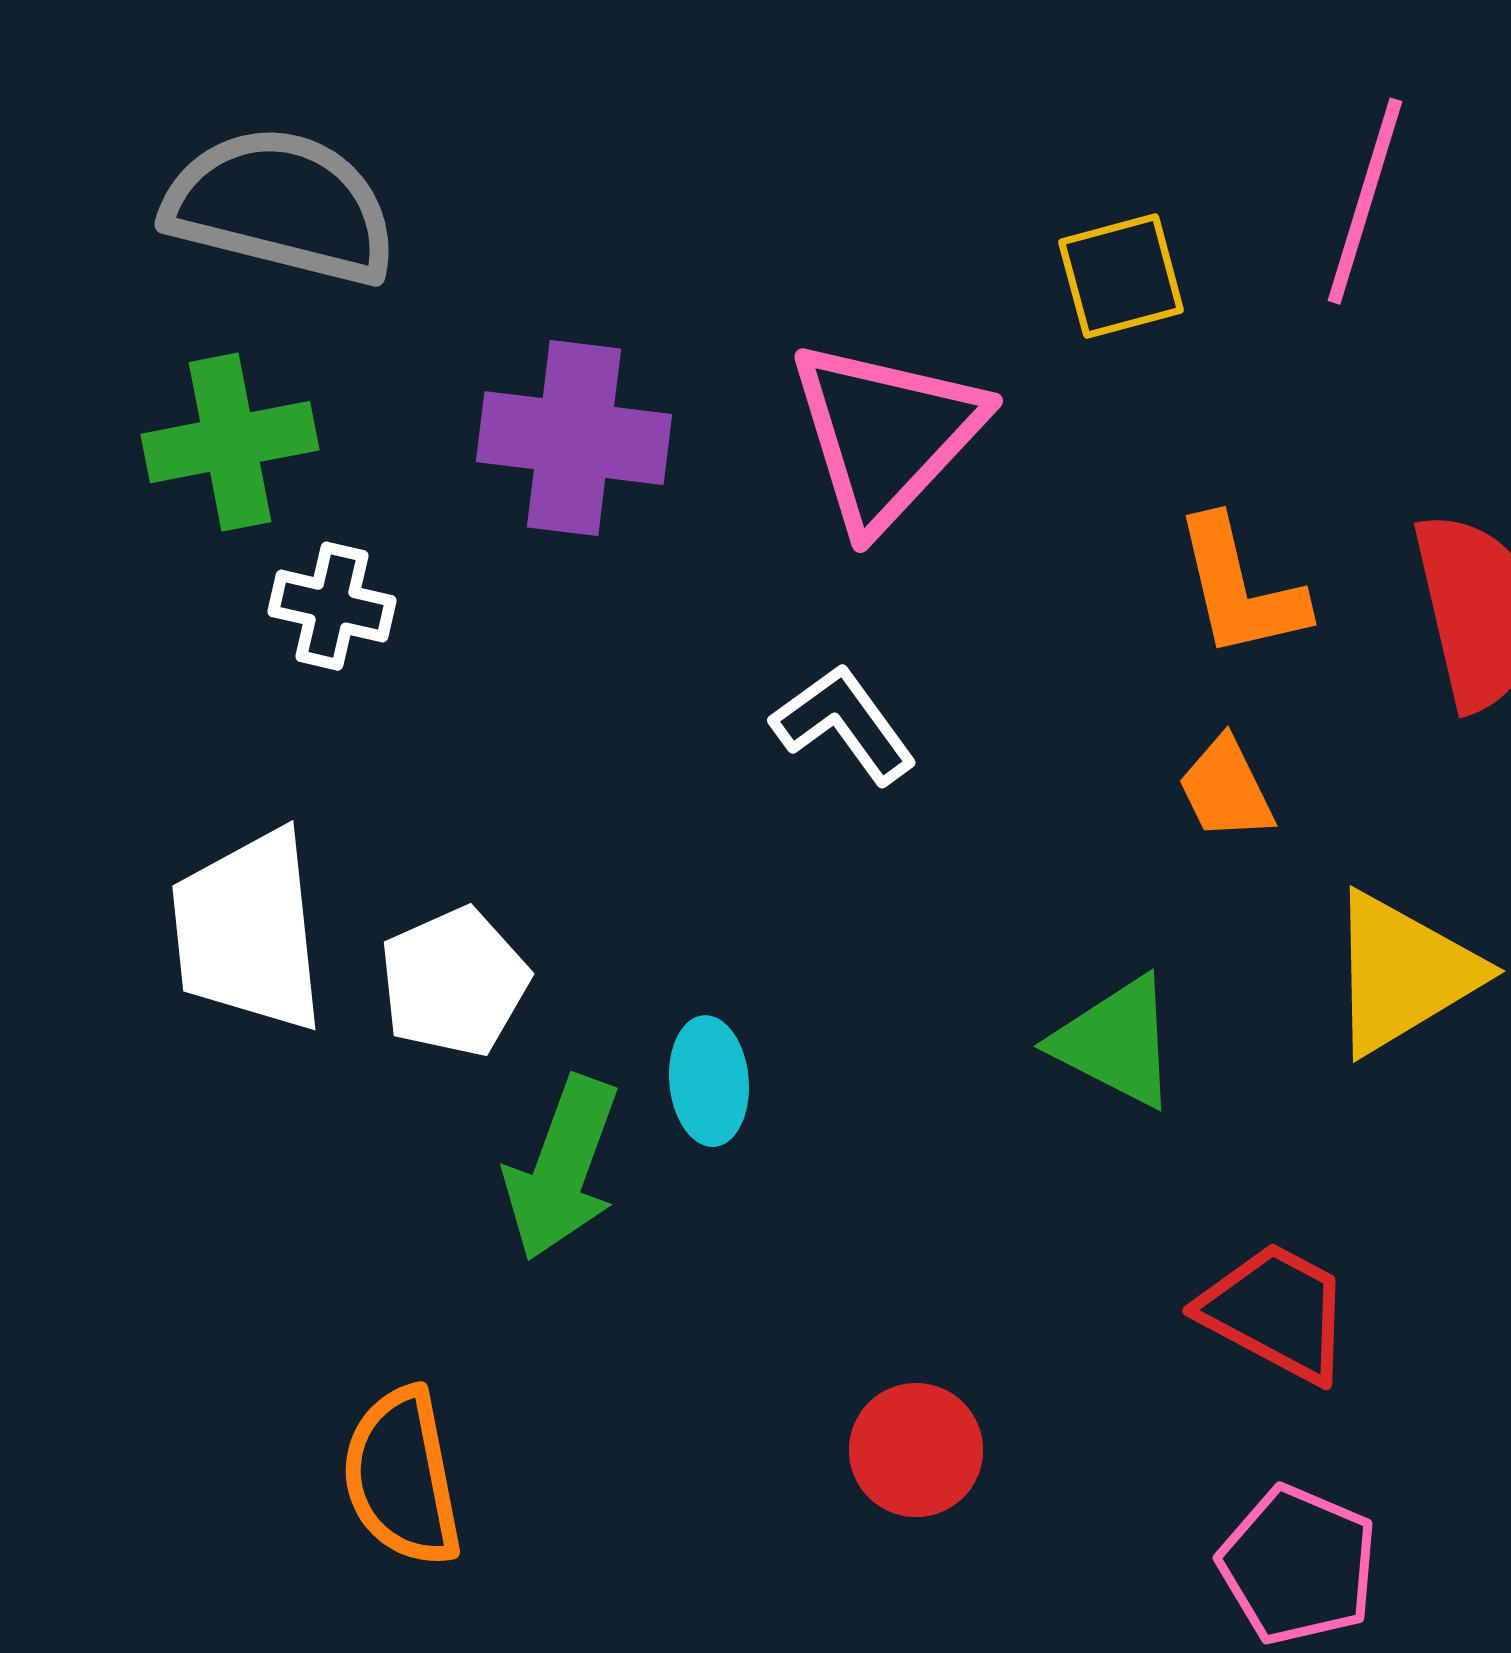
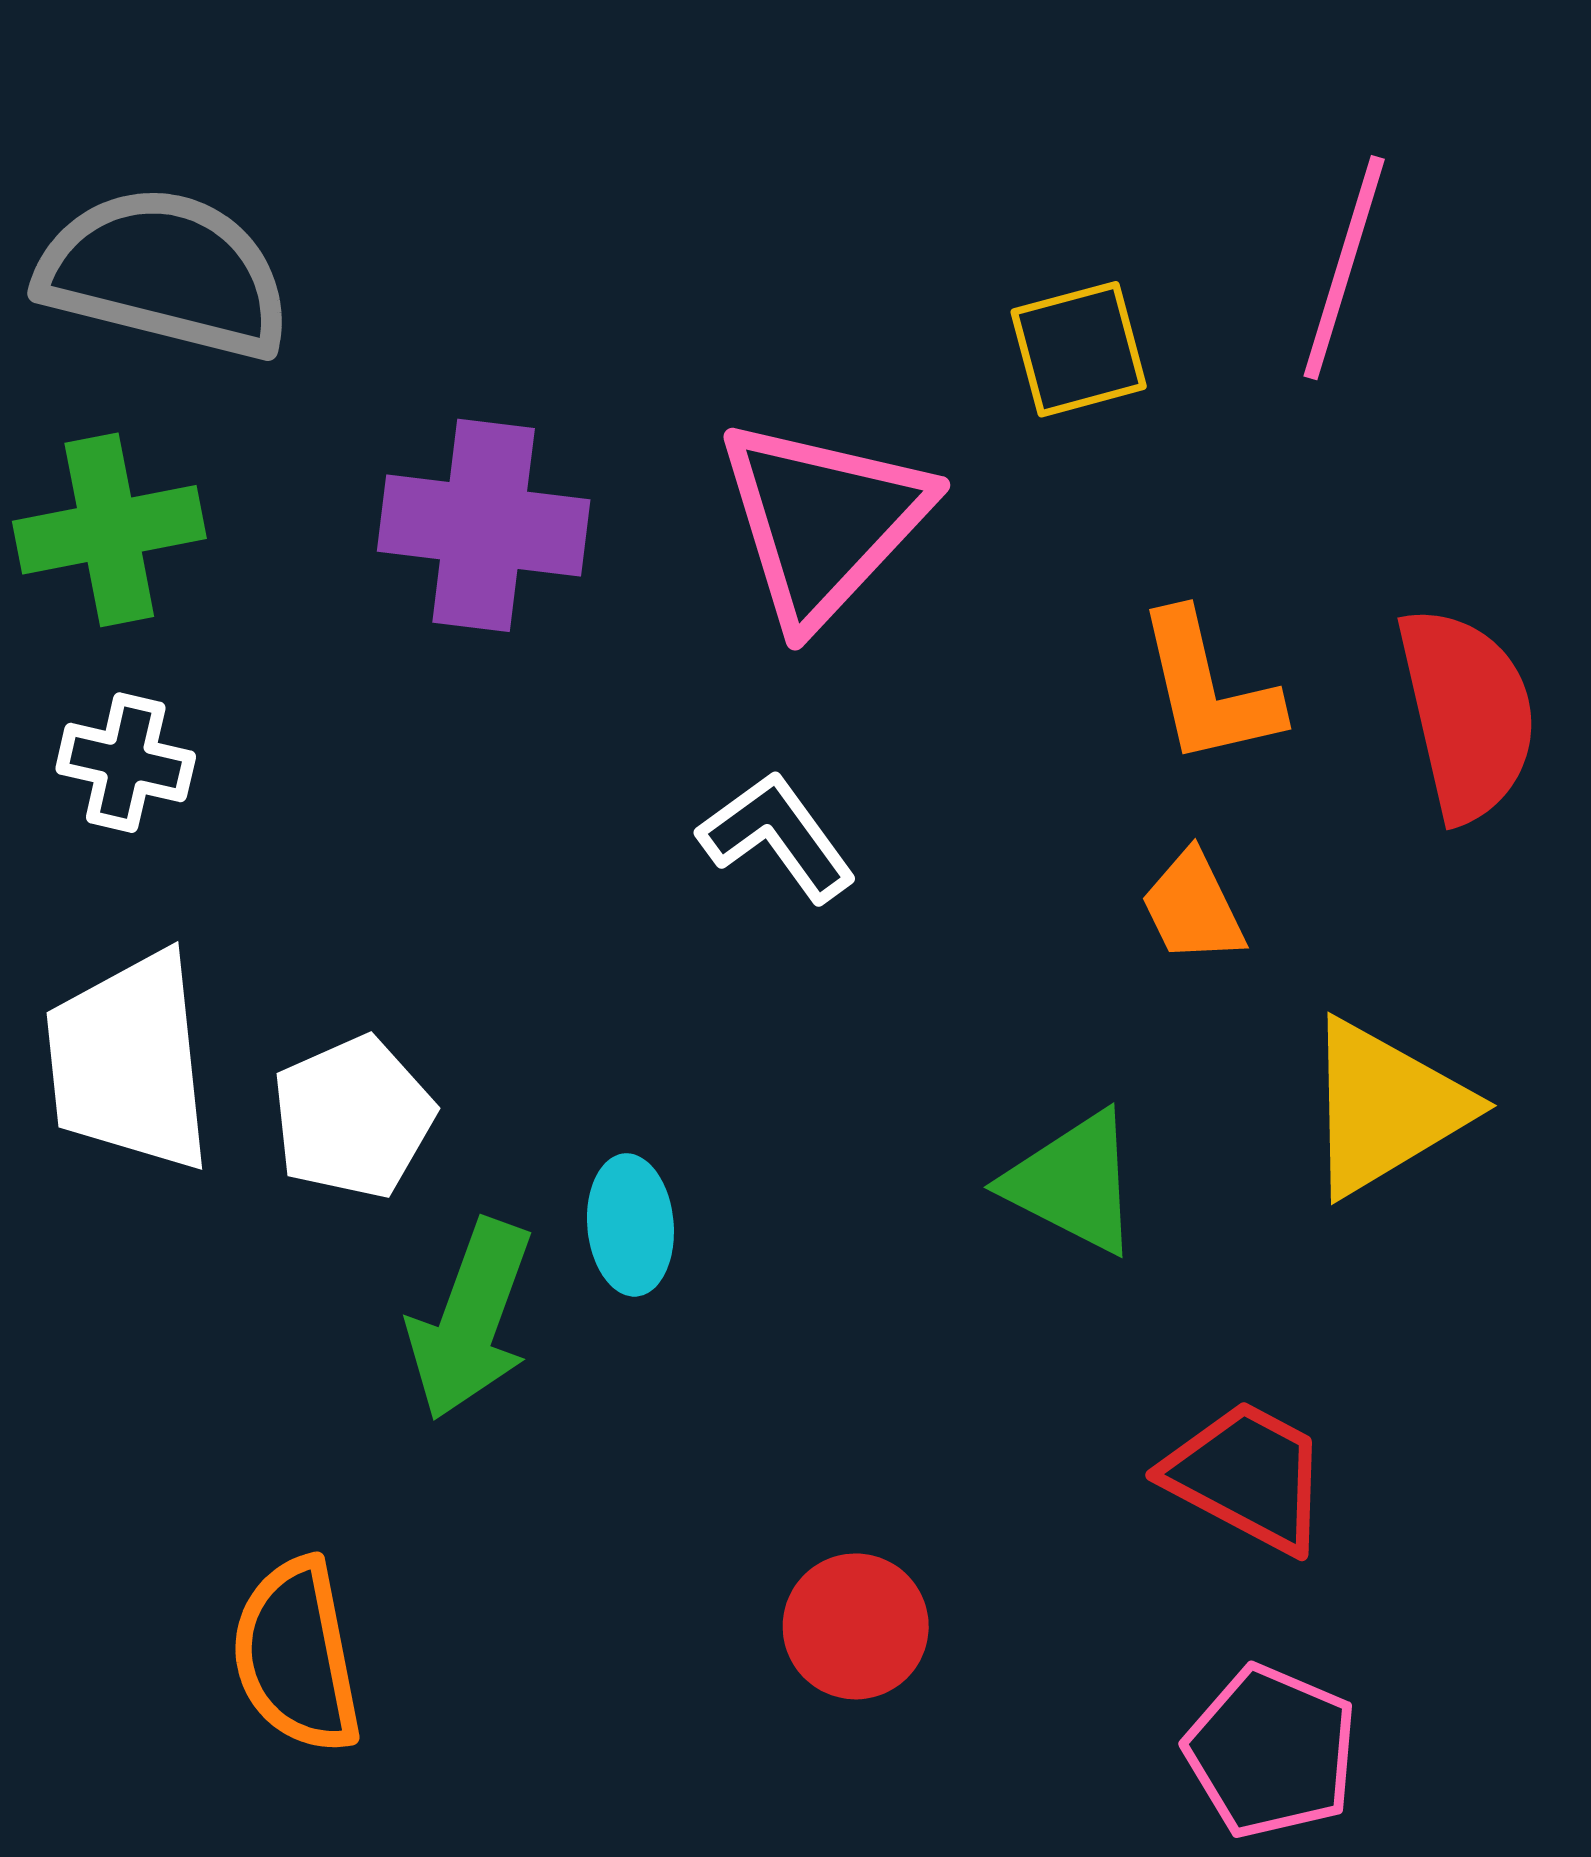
white cross: (332, 606) -> (126, 763), moved

